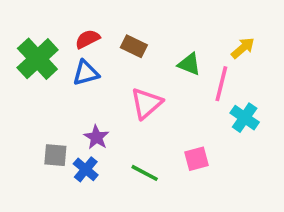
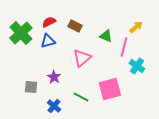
pink square: (196, 159) -> (110, 89), size x1.6
blue cross: (86, 169) -> (54, 106), moved

